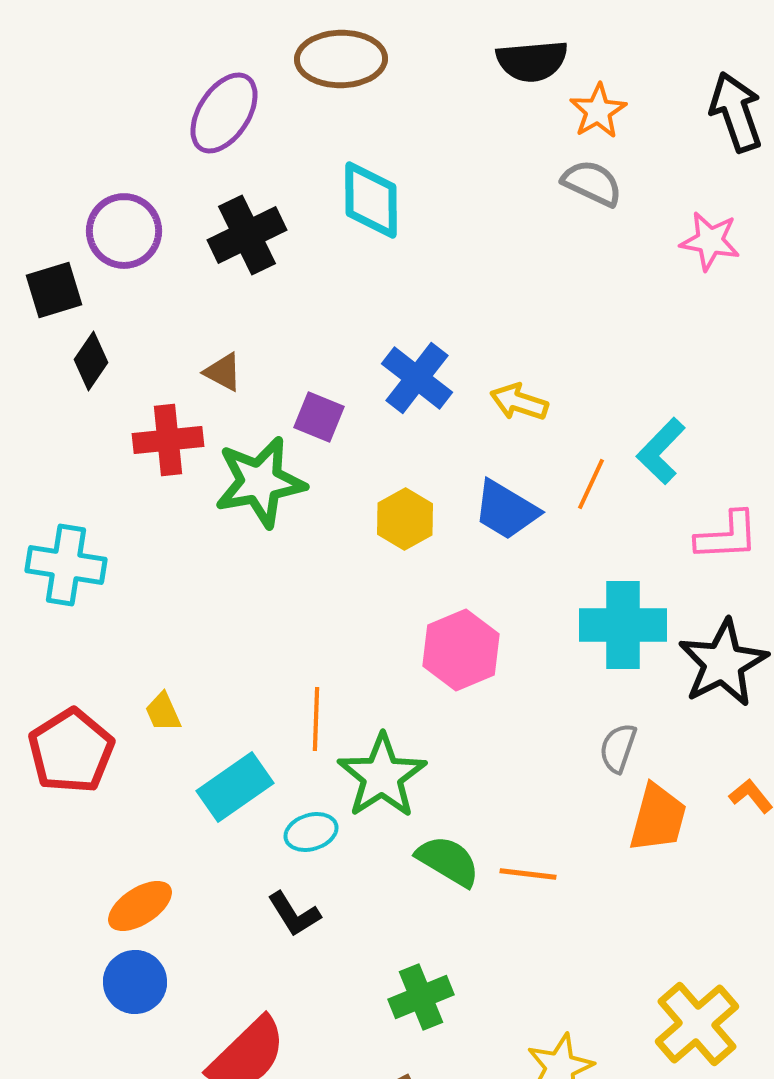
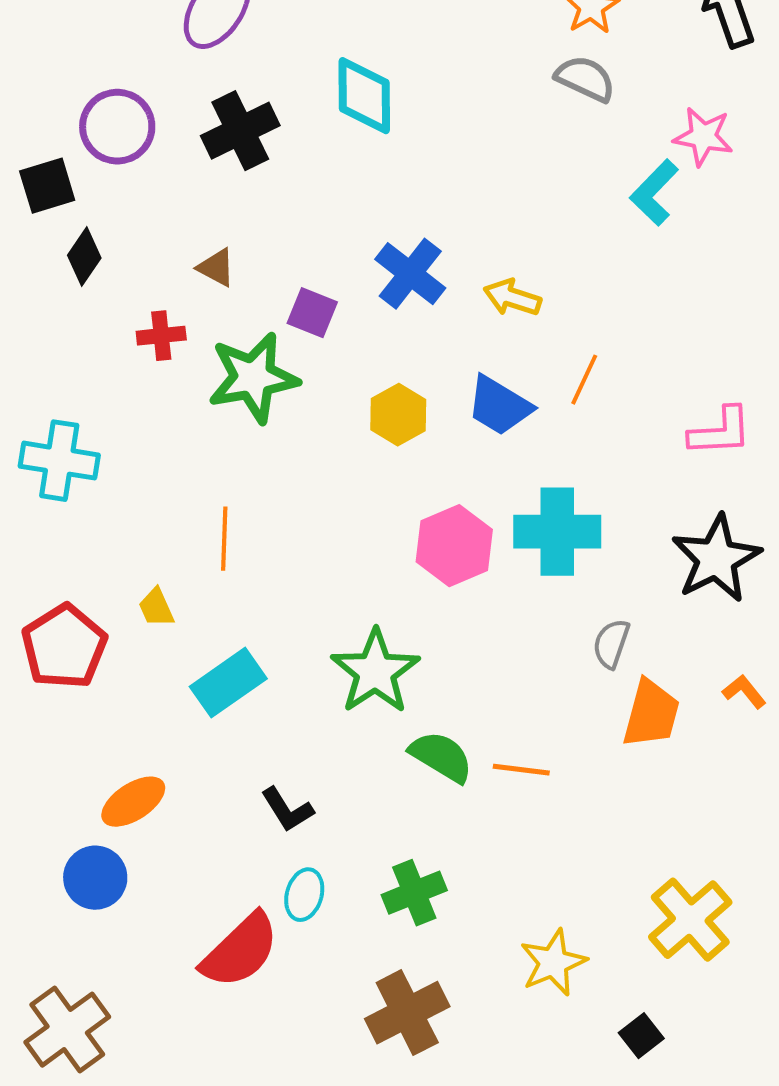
red cross: (168, 440) -> (161, 336), size x0.7
cyan L-shape: (661, 451) -> (654, 193), moved
cyan cross: (623, 625) -> (557, 532), moved
orange line: (316, 719) -> (224, 539), moved
cyan ellipse: (311, 832) -> (304, 895), moved, turned -57
blue circle: (135, 982) -> (95, 878), moved

